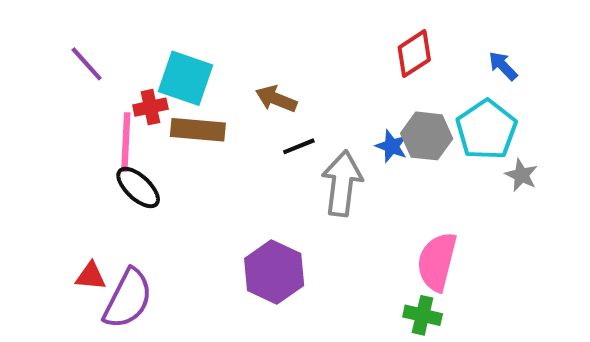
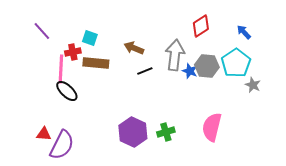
cyan square: (185, 78) -> (90, 38), size x0.6
gray arrow: (342, 183) -> (175, 55), moved
green cross: (423, 315) -> (166, 132), moved, turned -30

